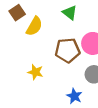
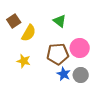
yellow star: (35, 72) -> (24, 61), moved
blue star: (74, 96) -> (64, 74), moved

